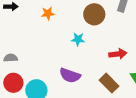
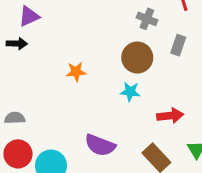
orange star: (48, 13) -> (76, 72), moved
cyan star: (78, 39) -> (130, 92), moved

